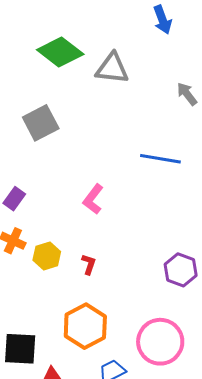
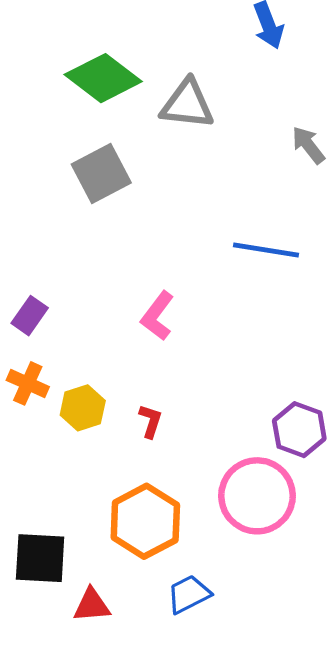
gray square: (41, 123) -> (101, 173), moved
pink circle: (160, 342) -> (257, 496), moved

